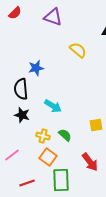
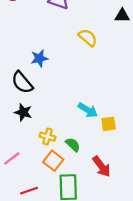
black semicircle: (21, 89) -> (22, 82), turned -35
cyan arrow: (53, 106) -> (88, 110), moved
green semicircle: (65, 135) -> (73, 145), moved

